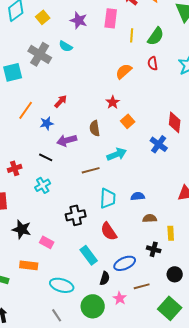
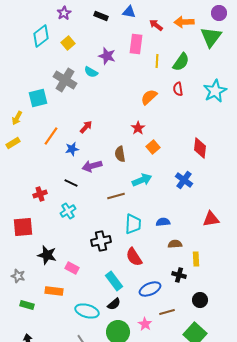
purple star: (79, 20) -> (107, 56), moved
blue cross: (159, 144) -> (184, 180), moved
black semicircle: (105, 278) -> (114, 304), moved, turned 32

